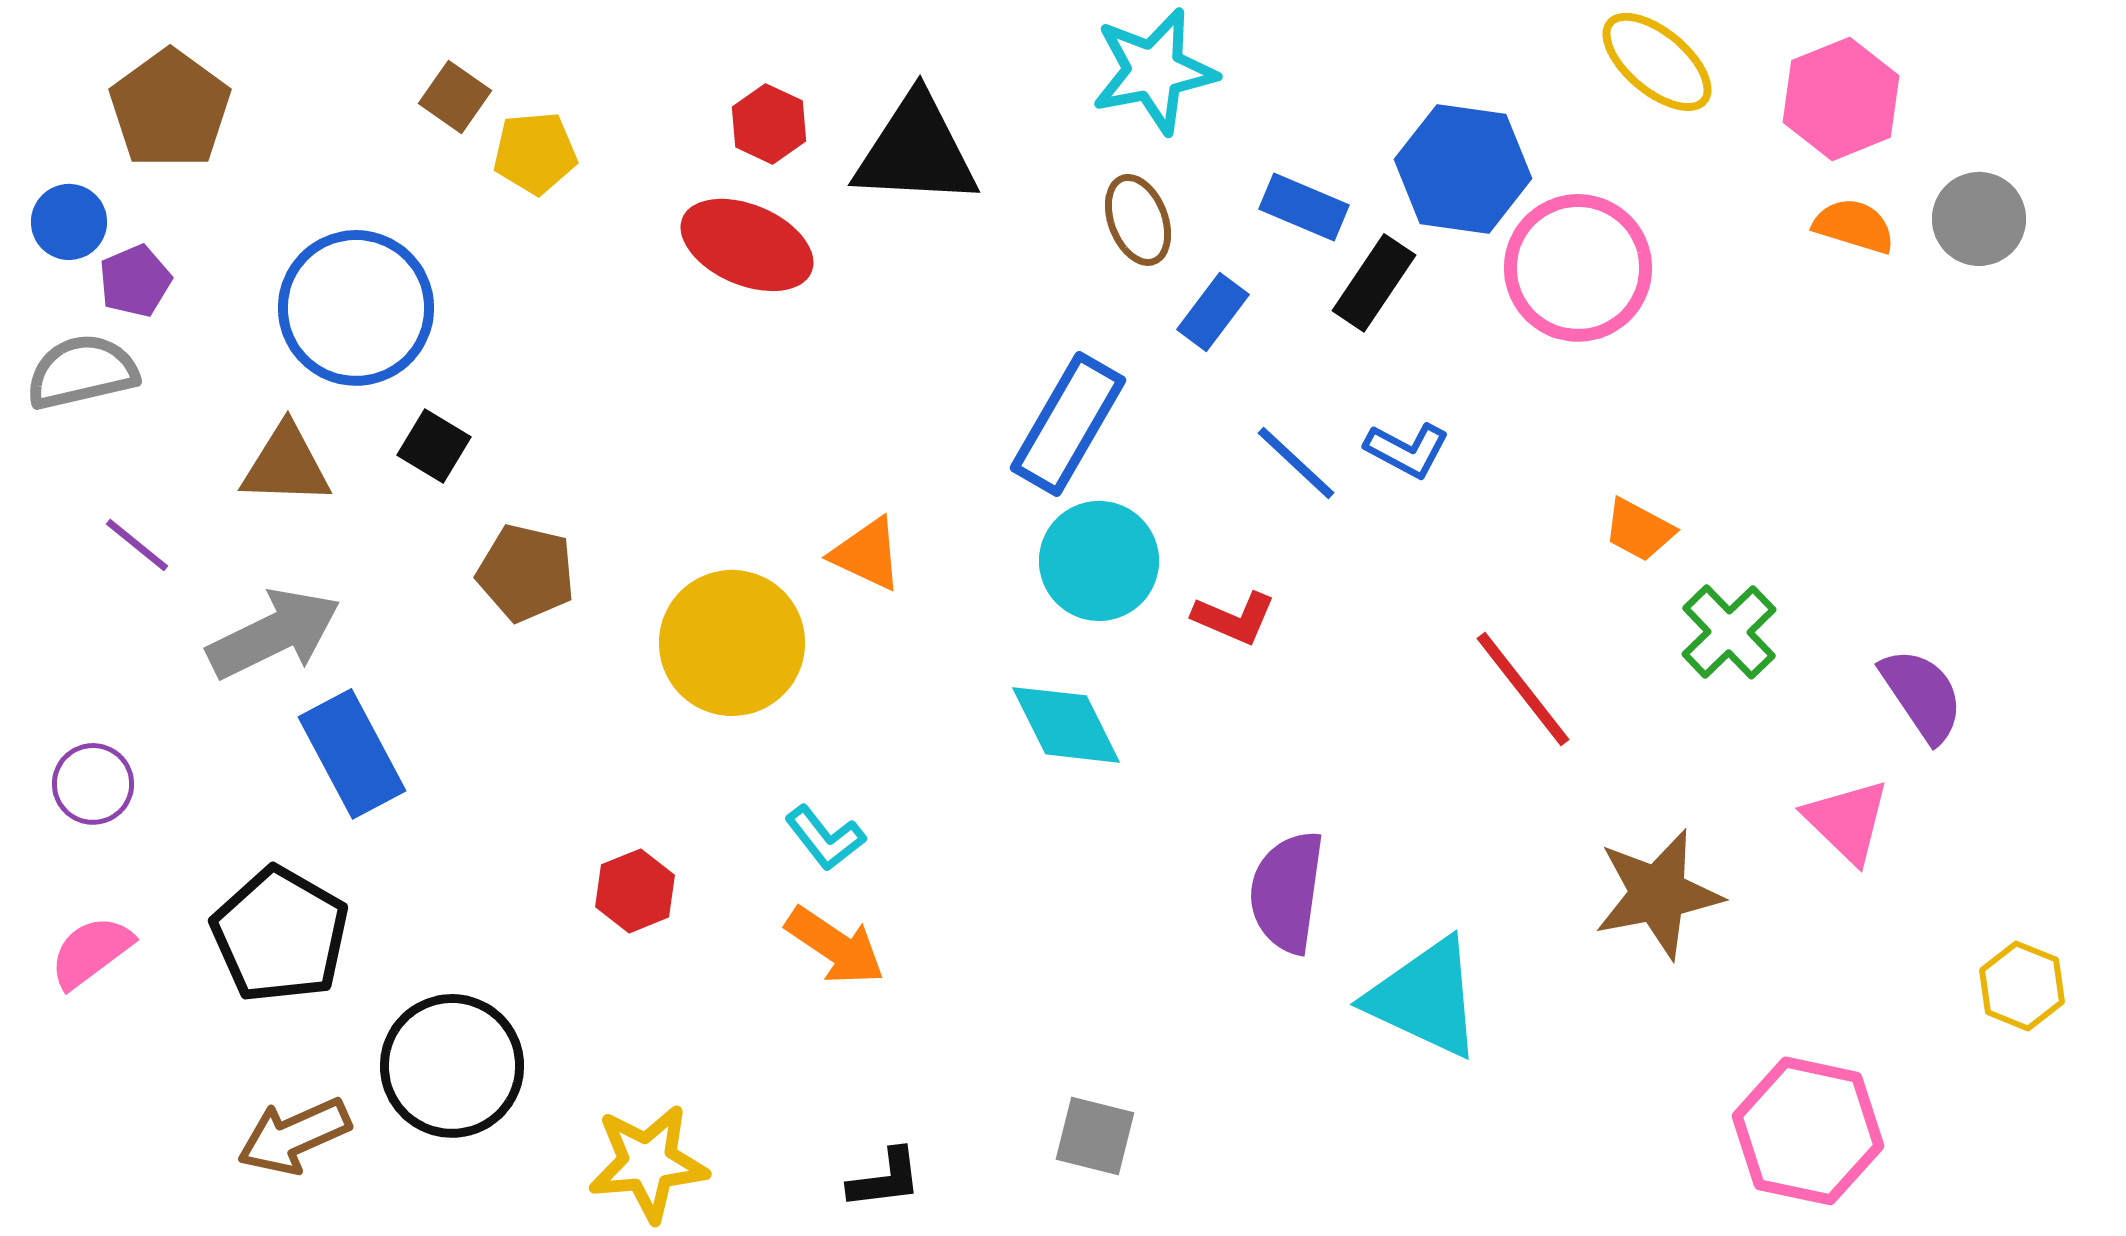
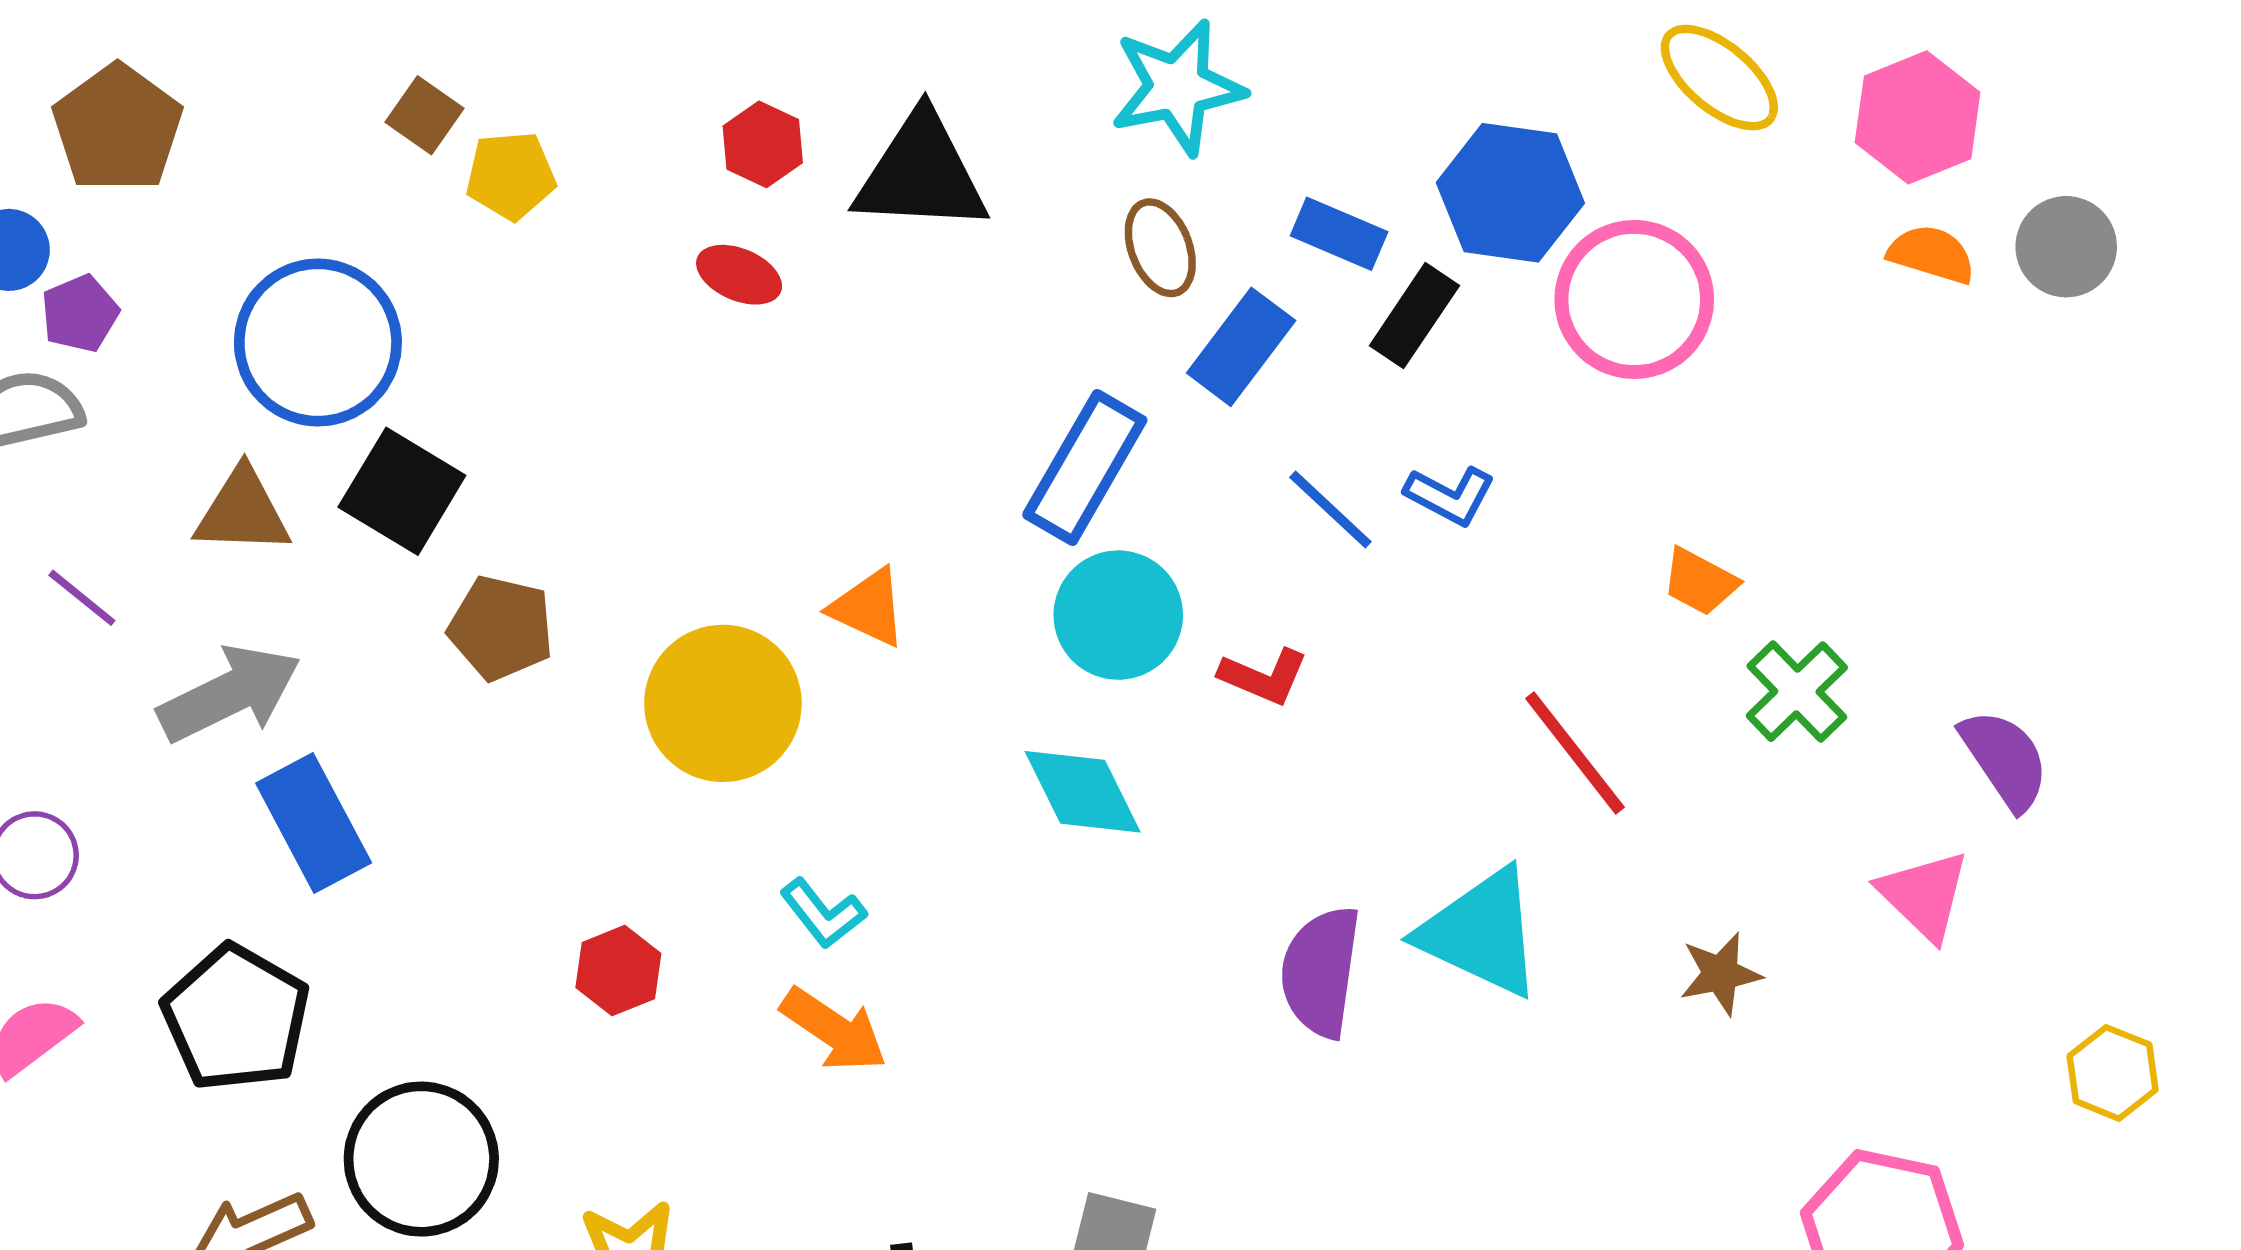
red ellipse: (747, 245) -> (739, 275), size x0.6
blue rectangle: (1213, 312) -> (1241, 347), size x1.4
black square: (434, 446) -> (402, 491), size x1.6
brown star: (1658, 894) -> (1720, 974), size x0.6
cyan triangle: (1425, 998) -> (1481, 933), moved

